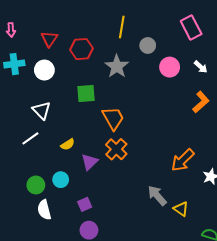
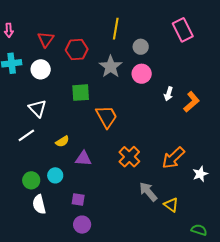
pink circle: (170, 67) -> (142, 74), moved
white arrow: (201, 67) -> (169, 94), moved, turned 64
orange cross: (116, 149) -> (129, 157), moved
purple triangle: (90, 162) -> (83, 159), turned 48
purple square: (85, 204) -> (78, 200), turned 32

